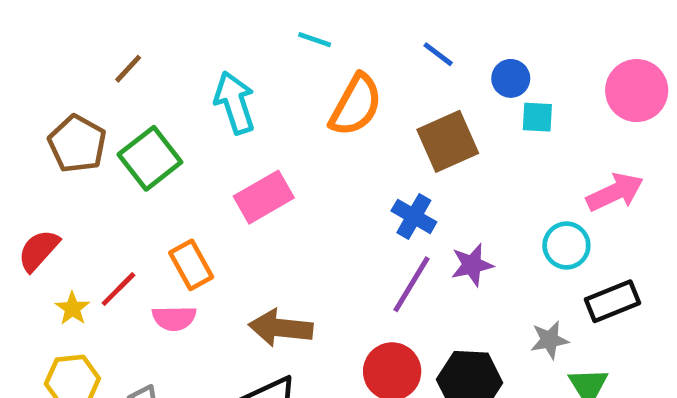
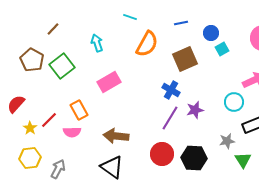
blue line: (438, 54) -> (181, 23), turned -48
cyan arrow: (235, 103) -> (97, 43), size x0.7
cyan square: (537, 117) -> (222, 49), turned -32

